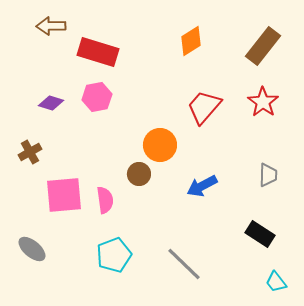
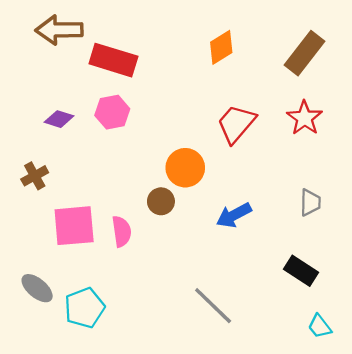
brown arrow: (51, 26) -> (59, 30), size x1.4
cyan pentagon: (114, 255) -> (85, 308), moved

